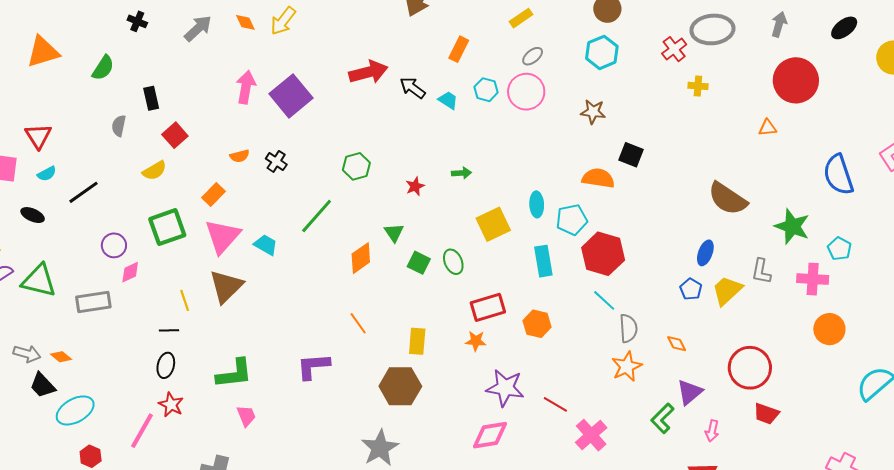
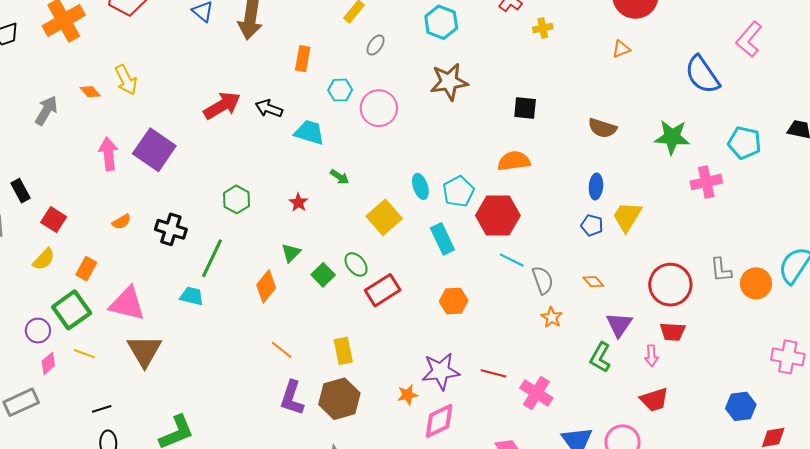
yellow arrow: (283, 21) -> (126, 80), turned -48
pink circle: (526, 92) -> (379, 108), moved
cyan trapezoid: (448, 100) -> (309, 132), moved, size x1.5
brown star: (593, 112) -> (449, 82), size x1.5
black square: (631, 155) -> (525, 108), moved
black cross: (276, 161) -> (171, 229), moved, size x1.4
green arrow: (461, 173) -> (339, 177), turned 54
orange semicircle: (598, 178) -> (514, 161), moved
orange rectangle: (214, 195) -> (86, 269), moved
brown semicircle: (728, 199) -> (602, 128), size x0.7
green triangle: (394, 233) -> (291, 253), turned 35
pink triangle: (223, 236) -> (127, 304), turned -42
purple circle: (114, 245) -> (38, 331), moved
cyan trapezoid: (266, 245) -> (192, 296), moved
cyan pentagon: (839, 249) -> (744, 143), moved, size x1.4
green square: (419, 263) -> (323, 275), turned 35
gray L-shape: (761, 271) -> (721, 270), moved
yellow line: (185, 300) -> (84, 354), moved, turned -35
red rectangle: (488, 307) -> (383, 290), moved
orange circle: (829, 329) -> (756, 283), moved
orange star: (476, 341) -> (407, 395), moved
purple L-shape: (313, 366) -> (292, 398), moved, turned -51
orange star: (627, 367) -> (552, 317), size x0.7
red trapezoid: (766, 414) -> (673, 332), moved

